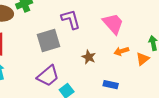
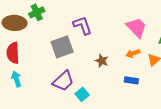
pink trapezoid: (113, 24) -> (136, 27), moved
blue rectangle: (111, 85) -> (131, 80), moved

